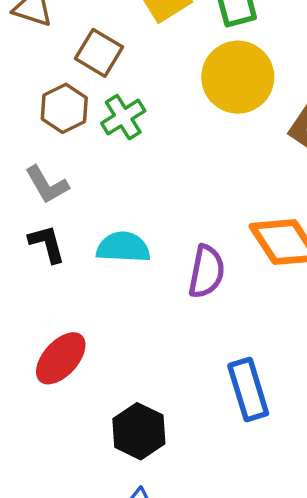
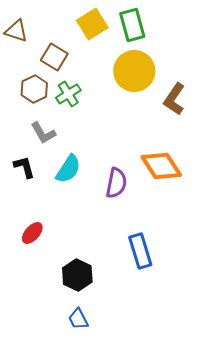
gray L-shape: (47, 185) -> (43, 133), moved
cyan semicircle: (123, 247) -> (68, 169), turned 120
red ellipse: (61, 358) -> (32, 233), size x0.7

